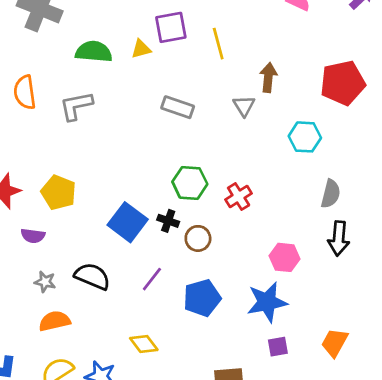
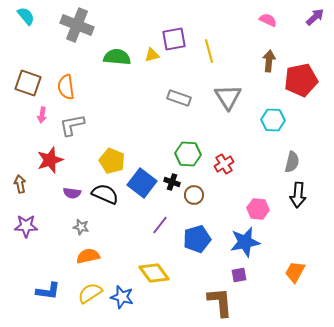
brown arrow: (268, 77) -> (269, 61), moved
gray L-shape: (76, 106) -> (72, 125), moved
gray triangle: (244, 106) -> (228, 97), size x1.6
yellow pentagon: (59, 192) -> (112, 161), moved
black semicircle: (92, 276) -> (105, 194), moved
yellow diamond: (144, 344) -> (154, 273), size x1.4
purple square: (278, 347) -> (239, 275), moved

